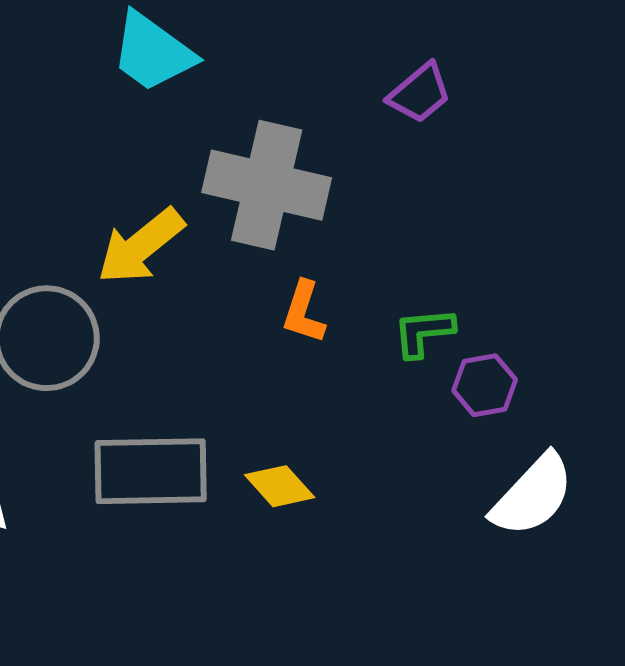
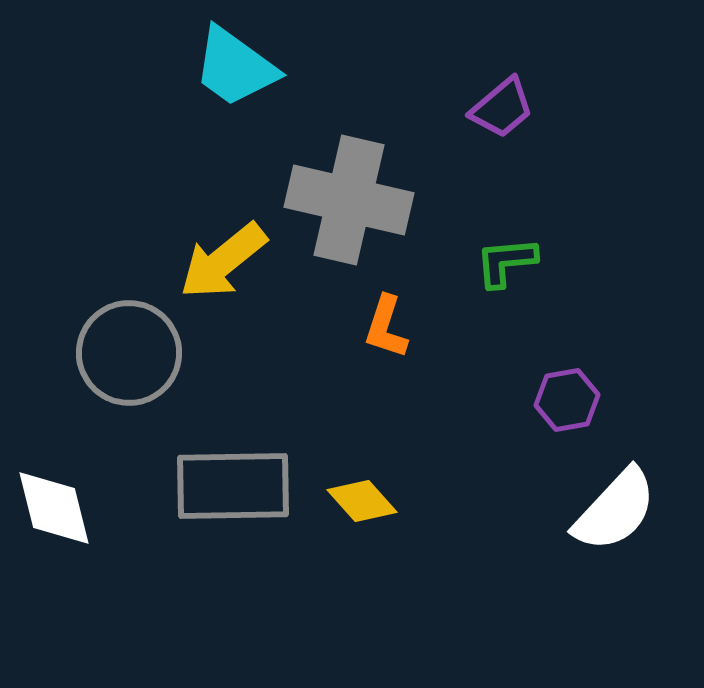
green L-shape: (424, 332) -> (506, 262), moved

